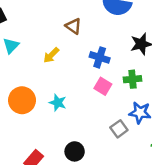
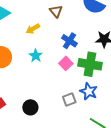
green cross: (132, 79) -> (90, 64), size x1.6
cyan star: (58, 103) -> (36, 56), moved

